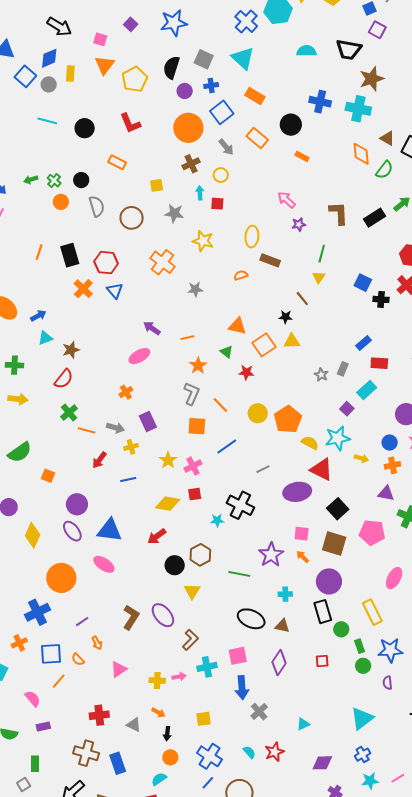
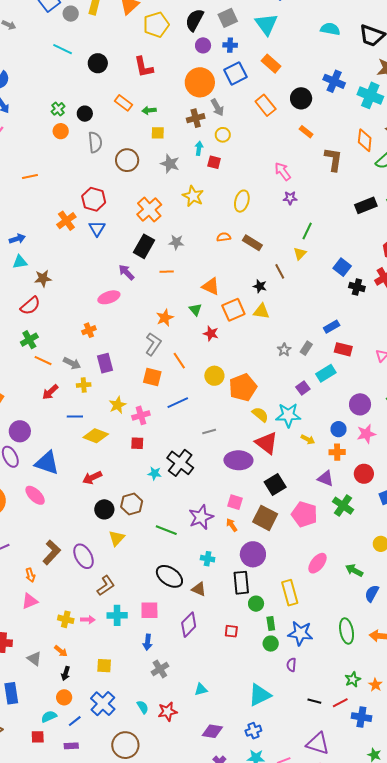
gray square: (204, 59) -> (228, 18), turned 30
gray arrow: (226, 147) -> (217, 107), moved
green arrow: (31, 180) -> (149, 110), moved
brown L-shape: (339, 213) -> (333, 159), moved
orange line: (39, 252) -> (30, 176), turned 49
black rectangle: (70, 255) -> (144, 246), moved, turned 35
brown rectangle: (270, 260) -> (252, 243), moved
orange line: (187, 338) -> (167, 272), moved
yellow diamond: (168, 504) -> (96, 436), moved
orange arrow: (97, 643) -> (30, 575), moved
blue arrow: (242, 688) -> (148, 642), size x0.7
blue line: (208, 783) -> (75, 721), moved

